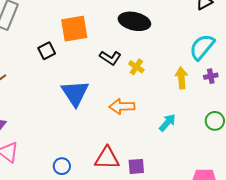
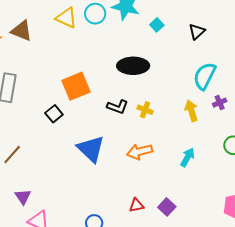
red triangle: (107, 158) -> (136, 205), size x0.6
purple square: (136, 166) -> (167, 207), turned -30

